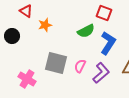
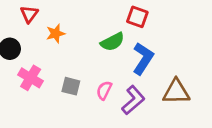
red triangle: (26, 11) -> (29, 14), turned 32
gray square: (56, 63) -> (71, 86), size x0.6
pink cross: (27, 79) -> (31, 78), moved

